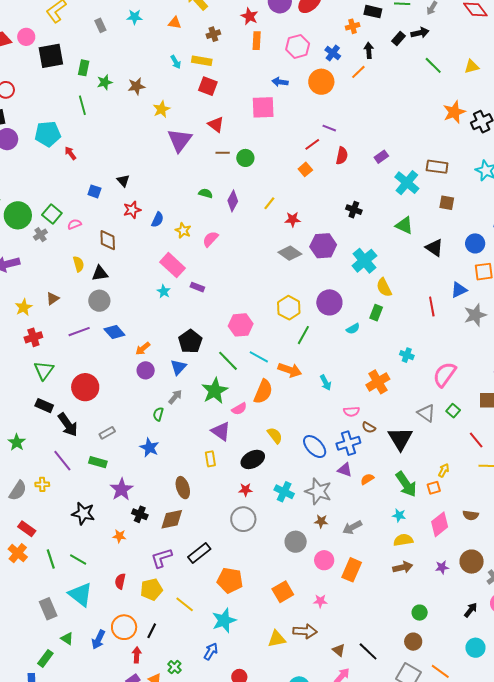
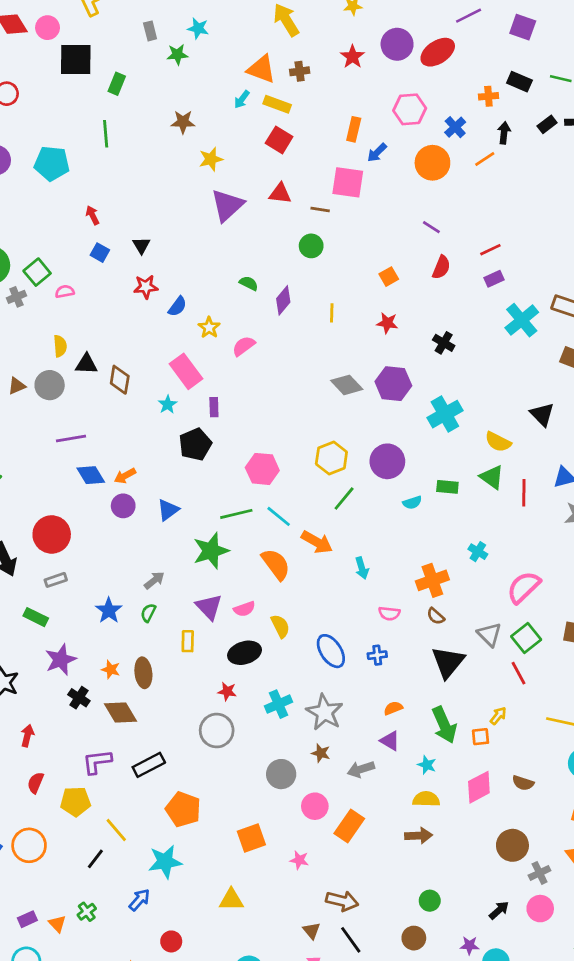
orange triangle: (175, 23) -> (261, 69), moved, size x1.6
orange rectangle: (257, 41) -> (354, 129), moved
cyan arrow: (176, 62) -> (242, 99), turned 56
green star: (105, 82) -> (177, 54), moved
blue arrow: (280, 82) -> (377, 153), turned -63
red triangle: (216, 124) -> (280, 193), turned -42
red line: (312, 144) -> (490, 250), moved
red arrow: (70, 153) -> (93, 215), moved
brown line: (223, 153) -> (320, 209), moved
yellow line: (269, 203) -> (332, 313), turned -48
red star: (293, 219) -> (387, 323), moved
green triangle: (404, 225) -> (492, 477), moved
brown diamond: (108, 240) -> (120, 380), moved
purple rectangle: (197, 287) -> (214, 407), turned 56
yellow semicircle: (384, 287) -> (498, 442), moved, turned -48
gray circle: (99, 301) -> (50, 385), moved
green rectangle: (376, 313) -> (447, 487), turned 63
purple line: (79, 332) -> (71, 438), moved
blue diamond: (114, 332) -> (91, 475), moved
black pentagon: (190, 341) -> (195, 444), moved
green line: (228, 361) -> (236, 514), turned -70
red circle: (85, 387) -> (52, 534), moved
orange semicircle: (263, 392) -> (276, 564), turned -70
gray arrow: (175, 397) -> (154, 580), moved
pink semicircle: (239, 409) -> (244, 609), moved
green square: (453, 411) -> (526, 638), size x1.5
green semicircle: (158, 414) -> (148, 613), moved
brown semicircle: (369, 427) -> (436, 616), moved
red line: (476, 440) -> (519, 673), moved
blue cross: (348, 443) -> (377, 655), size x0.6
purple triangle: (345, 470) -> (390, 741), moved
cyan cross: (284, 492) -> (278, 704), turned 30
brown diamond: (172, 519) -> (120, 712), turned 60
orange star: (119, 536) -> (111, 669), moved
purple star: (442, 567) -> (470, 945), moved
black line: (152, 631) -> (95, 859), moved
brown arrow: (305, 631) -> (342, 901), moved
red arrow: (137, 655) -> (27, 736), moved

